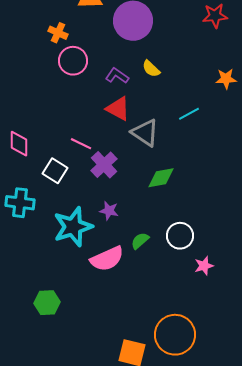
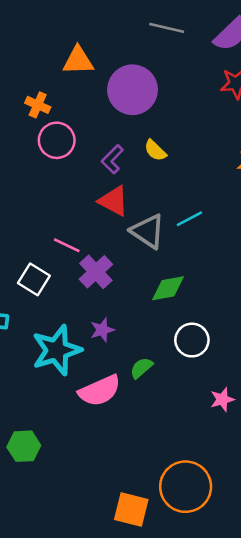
purple L-shape: (117, 76) -> (112, 159), turned -80
cyan line: (189, 114) -> (189, 219), moved
purple star: (109, 211) -> (102, 330), turned -30
white circle: (180, 236) -> (192, 340), moved

